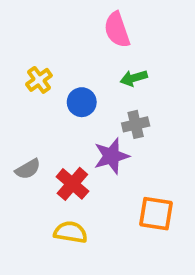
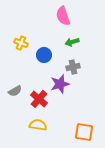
yellow cross: (39, 80) -> (21, 43), turned -32
orange square: (156, 214) -> (84, 132), moved

